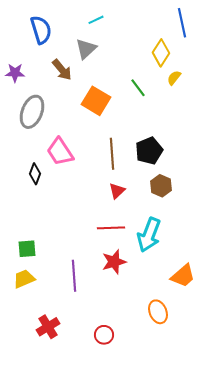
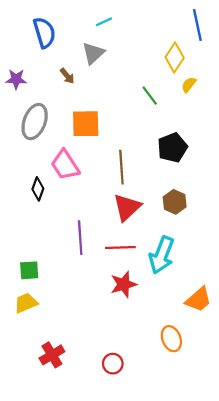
brown arrow: (62, 70) -> (67, 76), size x0.7
orange square: (96, 101) -> (86, 124), moved, turned -32
black pentagon: (149, 151) -> (172, 148), moved
red triangle: (117, 191) -> (127, 207), size x1.6
purple line: (74, 276) -> (80, 238), moved

